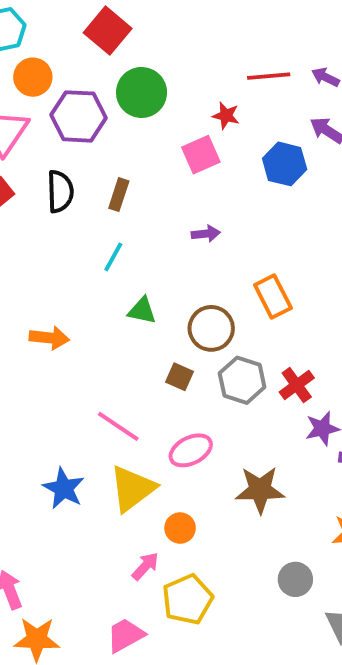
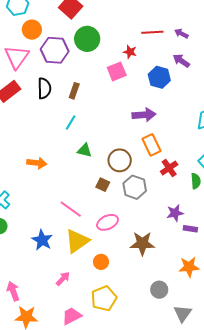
purple arrow: (206, 234) -> (144, 115), moved, size x1.6
red cross: (297, 385) -> (169, 168), moved
pink arrow: (145, 566) -> (63, 279), moved

